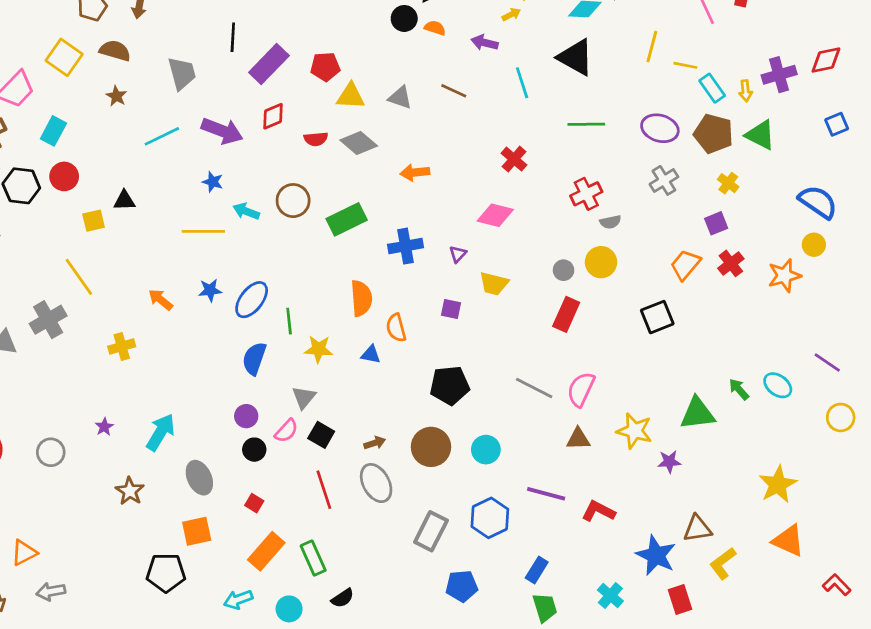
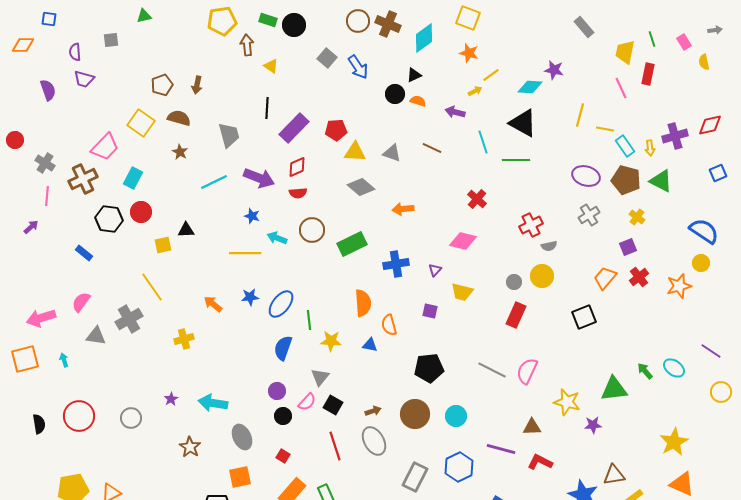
green line: (586, 124) -> (516, 160), moved
red semicircle: (316, 139) -> (298, 193), moved
cyan arrow: (161, 432) -> (213, 403), turned -112
brown triangle: (578, 439) -> (532, 427), moved

